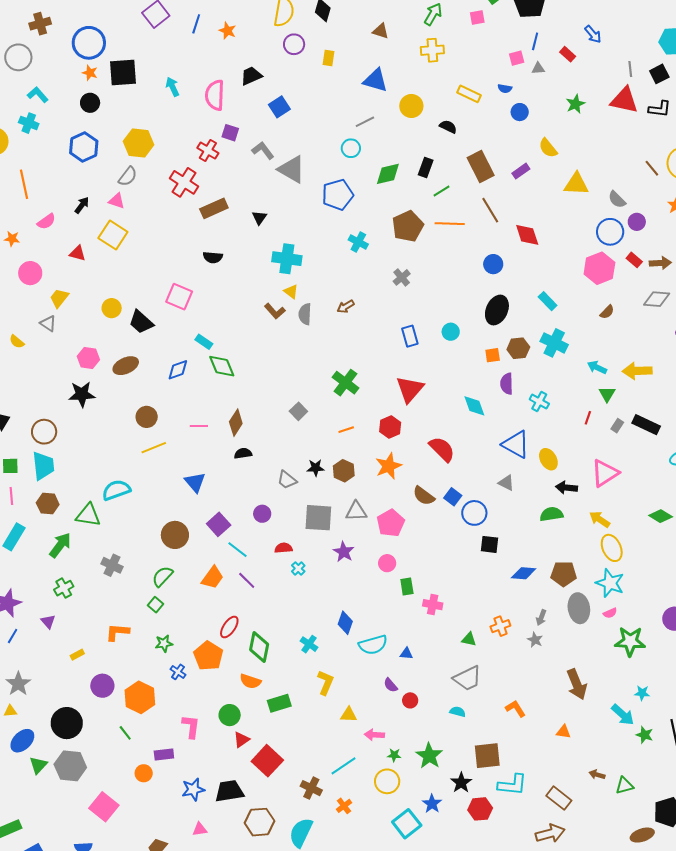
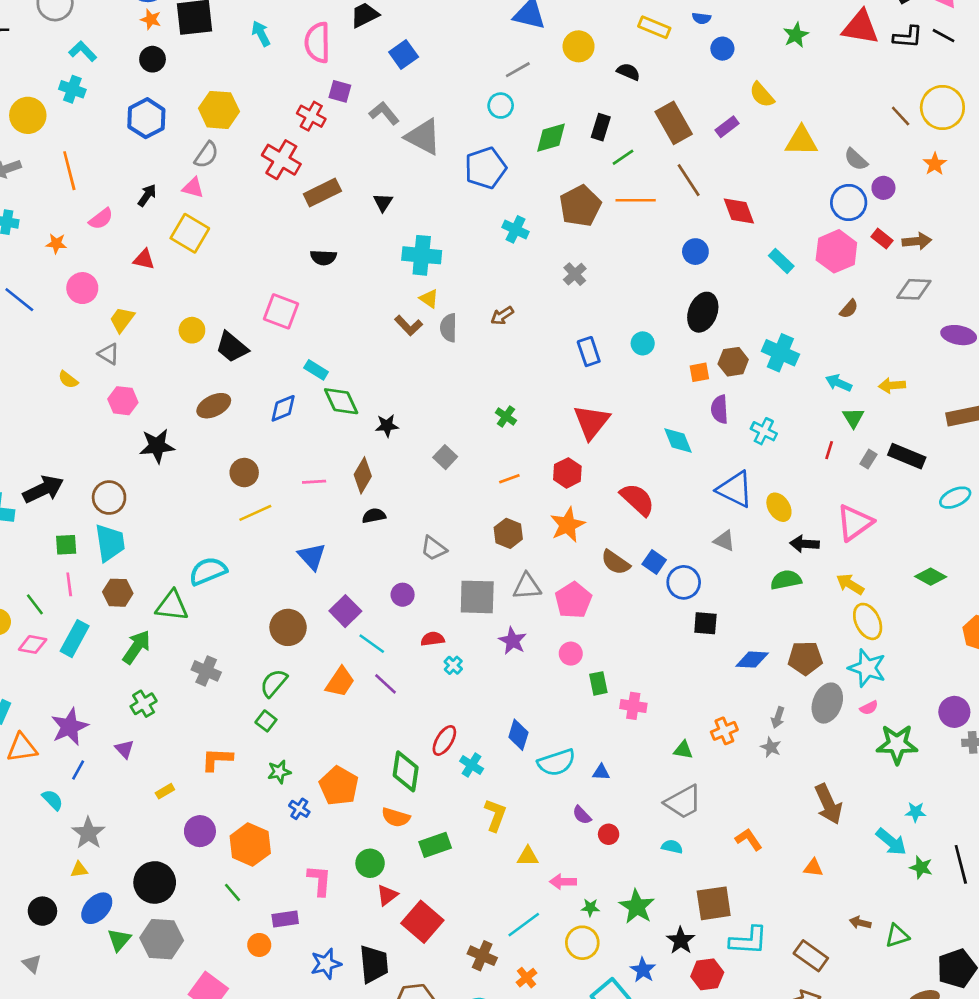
cyan rectangle: (548, 301) -> (781, 261), moved
pink hexagon: (88, 358) -> (123, 401), moved
yellow arrow: (637, 371) -> (892, 385), size x0.7
green cross: (345, 383) -> (506, 416), size x0.6
black star: (316, 468) -> (387, 426), moved
gray ellipse: (579, 608) -> (827, 703), turned 32
red ellipse: (229, 627) -> (444, 740), moved
black trapezoid: (229, 791) -> (374, 964), turned 96

